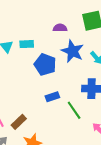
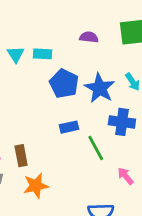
blue star: (72, 51) -> (100, 88), moved
brown rectangle: (19, 122) -> (21, 156), turned -63

